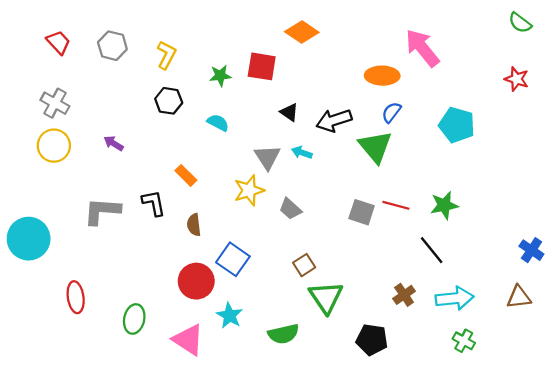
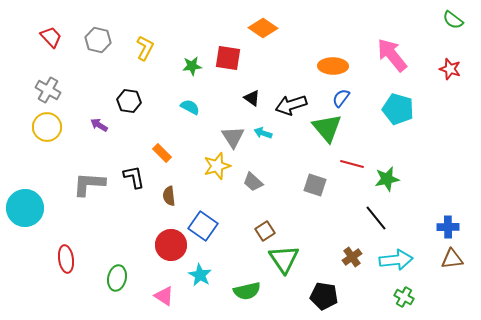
pink arrow: (422, 48) -> (392, 55), moved
black hexagon: (169, 101) -> (129, 101), moved
red line: (396, 205) -> (352, 164), moved
blue cross: (531, 250) -> (448, 227), moved, turned -35
pink triangle: (188, 340) -> (164, 296), size x0.7

